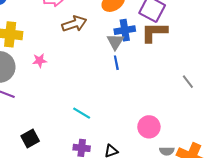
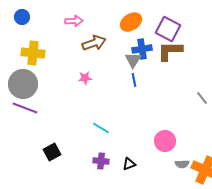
pink star: (40, 61) -> (85, 78), moved

